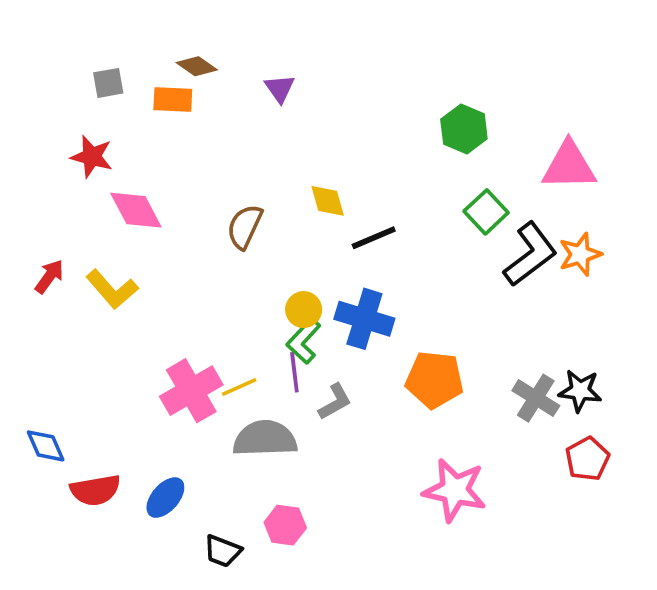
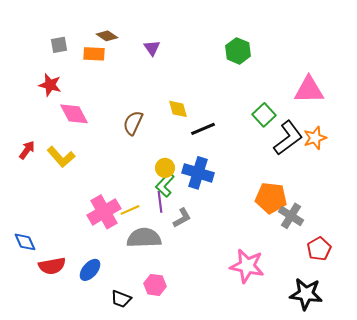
green hexagon: (464, 129) -> (238, 51), moved
orange pentagon: (434, 380) -> (271, 198), moved
black star: (580, 391) -> (306, 294), moved, size x1.4

